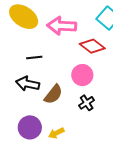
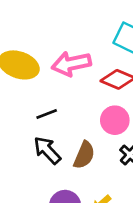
black arrow: (28, 84) -> (47, 150), turned 50

